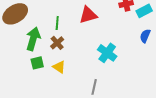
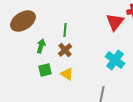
red triangle: (88, 15) -> (115, 22), moved, turned -36
green arrow: (33, 39) -> (41, 46), size x0.6

